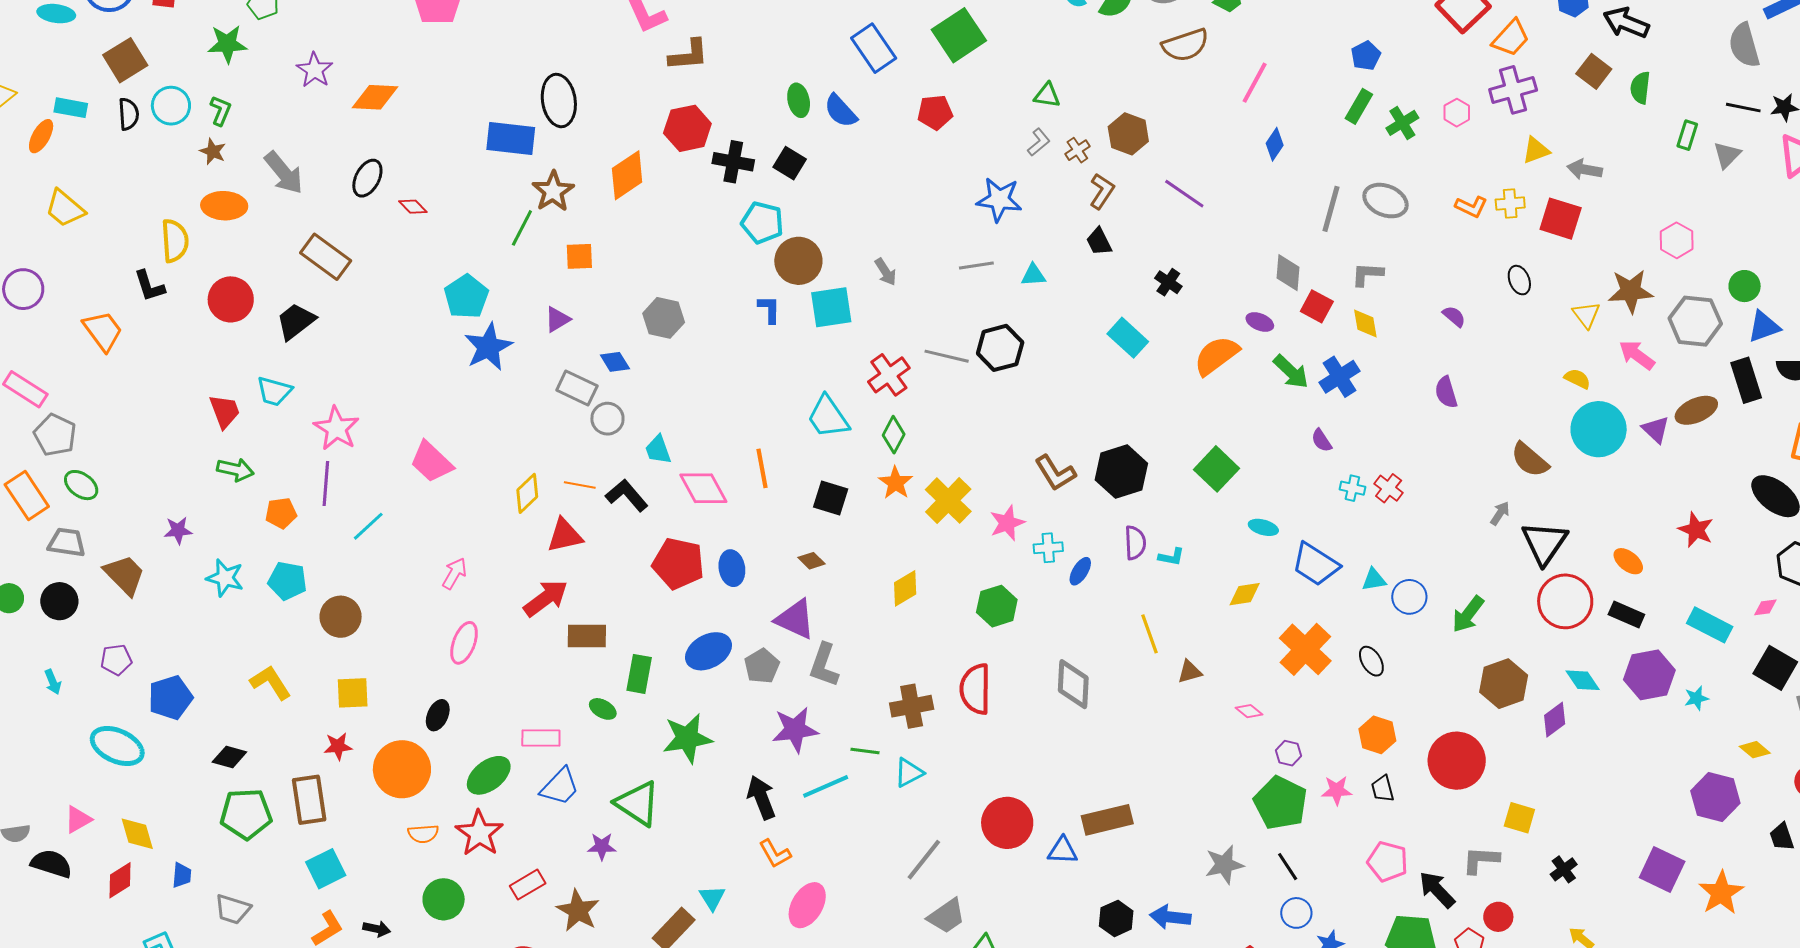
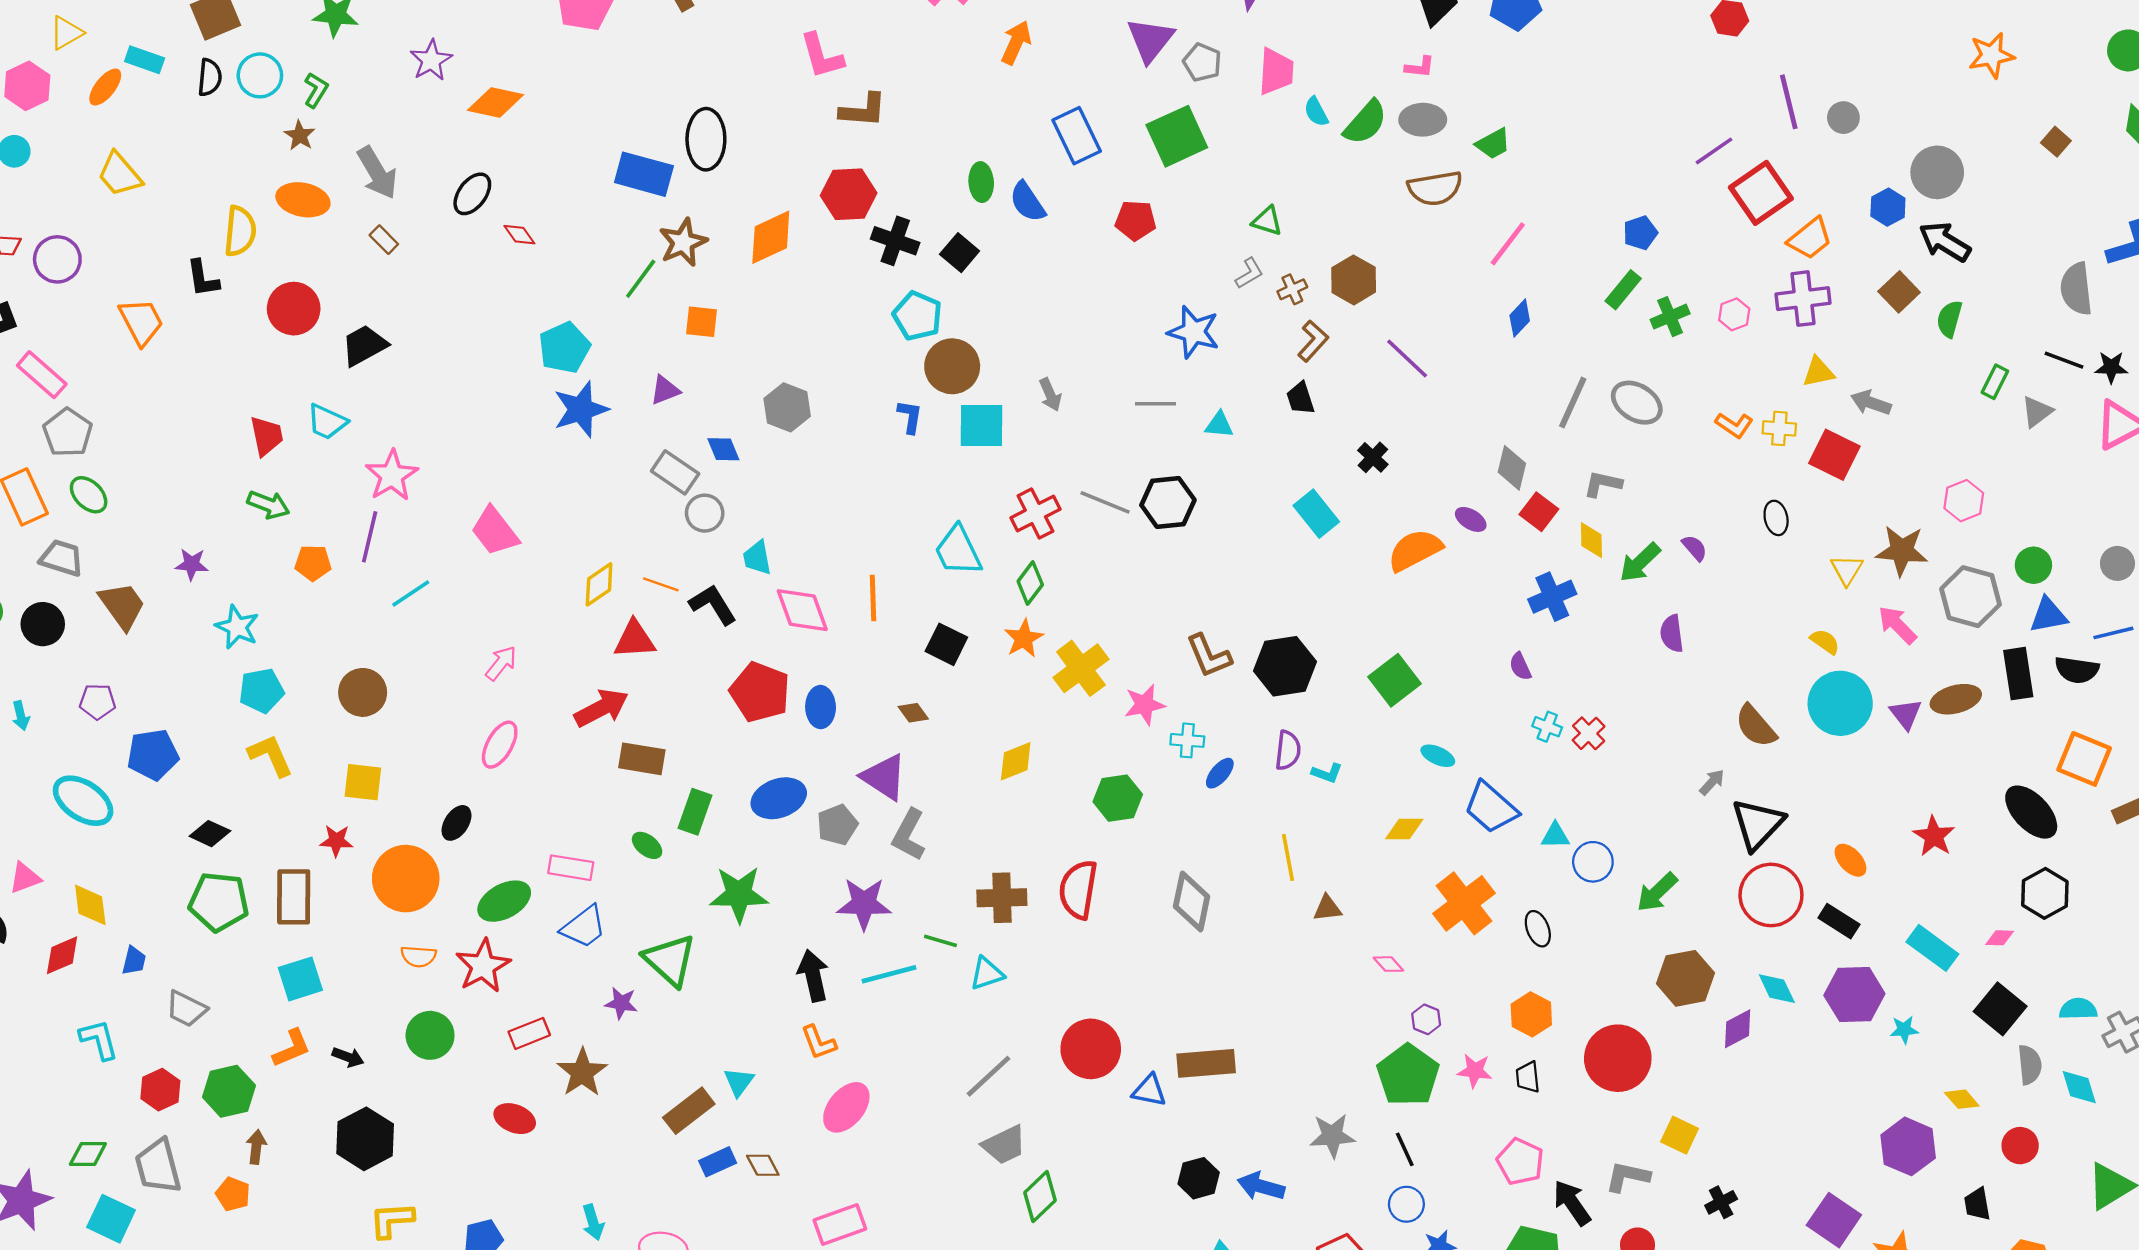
brown rectangle: (326, 257) -> (384, 240), moved, size x0.5
green arrow: (1291, 372) -> (1640, 562), moved, turned 84
cyan pentagon: (287, 581) -> (261, 691), moved, turned -30

